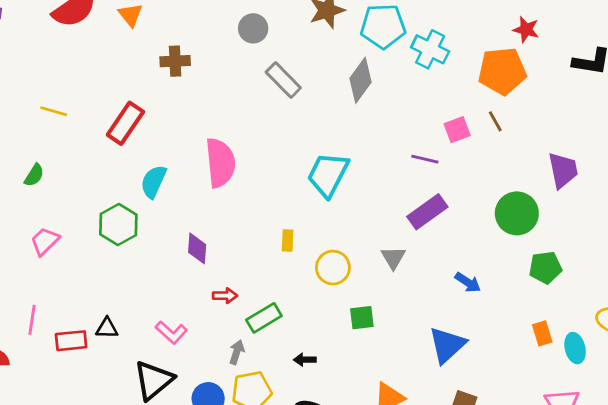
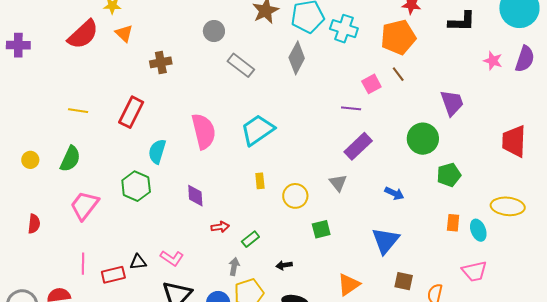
green semicircle: (34, 175) -> (70, 159), size x1.5
cyan trapezoid: (328, 175) -> (258, 130), moved, turned 36
pink trapezoid: (45, 241) -> (85, 205), size x1.4
green rectangle: (264, 318) -> (250, 239), size x0.7
pink L-shape: (171, 332) -> (172, 258), moved
orange rectangle: (542, 333) -> (453, 223), turned 30

